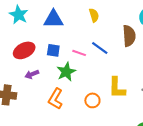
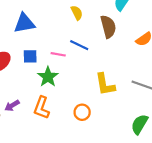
yellow semicircle: (94, 15) -> (77, 13), moved
purple arrow: (32, 74) -> (12, 106), moved
orange circle: (92, 100) -> (82, 112), moved

